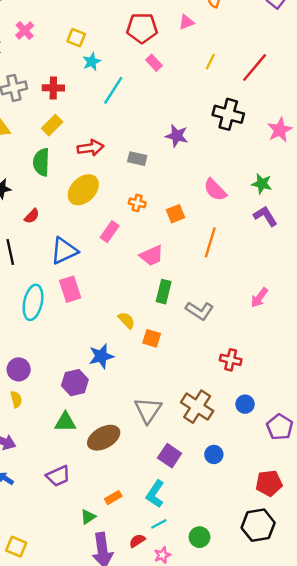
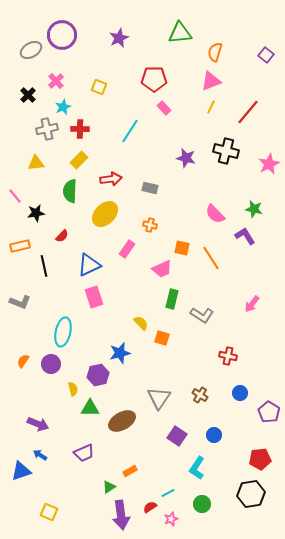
pink triangle: (186, 22) -> (211, 81), moved, size x1.5
cyan star: (92, 62) -> (63, 107), moved
purple star: (177, 136) -> (186, 158), moved
orange square: (176, 214) -> (182, 248), moved, turned 35
purple L-shape: (265, 216) -> (245, 236), moved
orange line: (210, 242) -> (211, 258), turned -50
cyan ellipse: (33, 302) -> (63, 332), moved
yellow semicircle: (16, 399) -> (73, 389), moved
brown cross: (197, 407) -> (200, 395), size x0.6
cyan L-shape: (155, 494) -> (197, 468), moved

